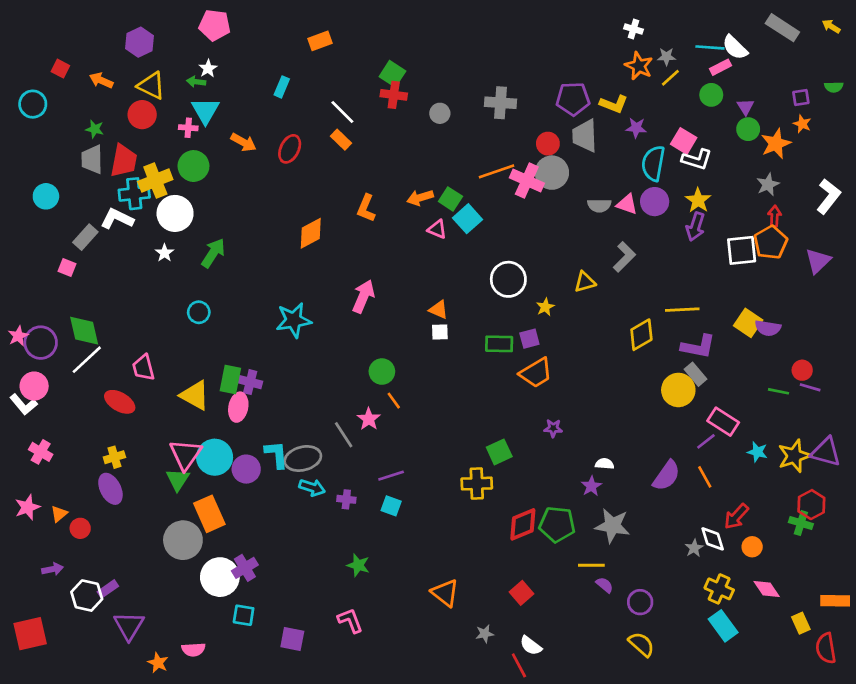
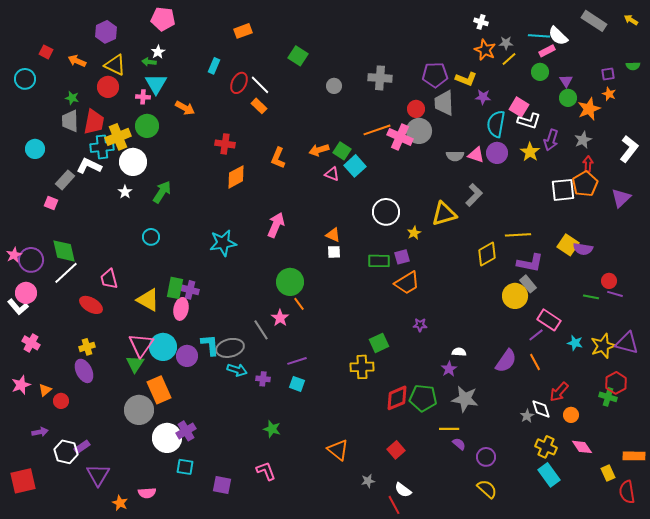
red cross: (394, 95) -> (225, 144), moved
red ellipse: (290, 149) -> (239, 83), moved
purple arrow: (695, 227) -> (551, 140), moved
yellow triangle: (585, 282) -> (444, 214), size x1.5
green circle: (382, 372) -> (290, 282), size x1.4

